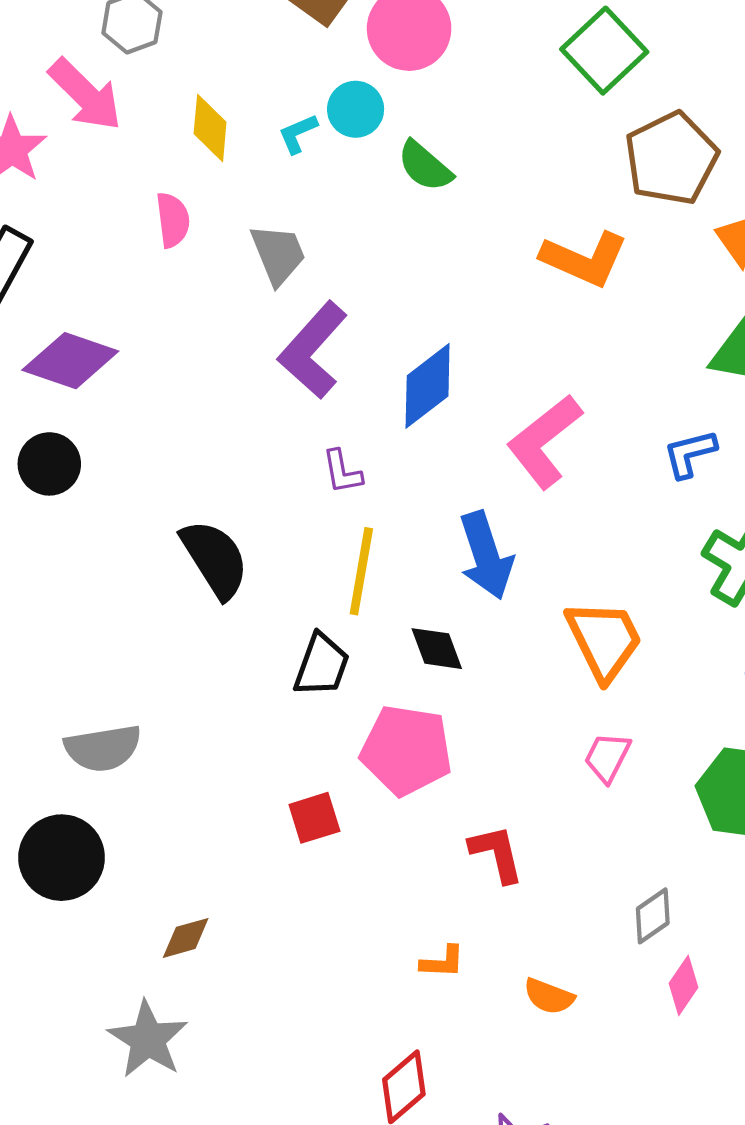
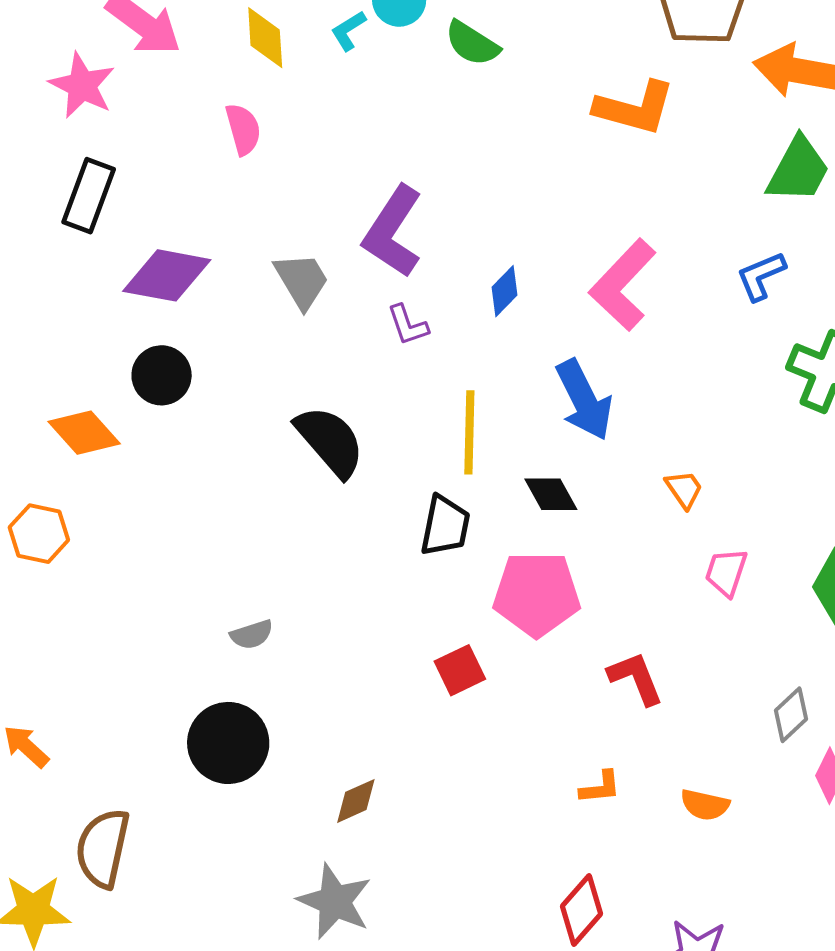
gray trapezoid: (278, 254) -> (302, 281), moved
blue diamond: (428, 386) -> (505, 291), moved, size x0.6
purple L-shape: (342, 472) -> (408, 325), moved
orange trapezoid: (604, 640) -> (684, 489), moved, size x0.5
gray semicircle: (103, 748) -> (252, 634), size x0.6

